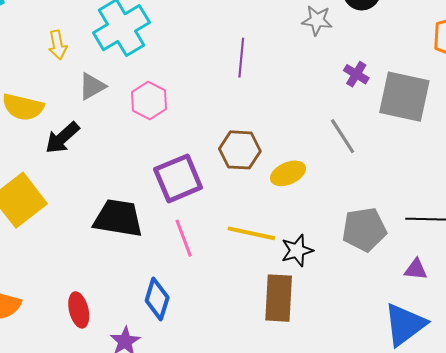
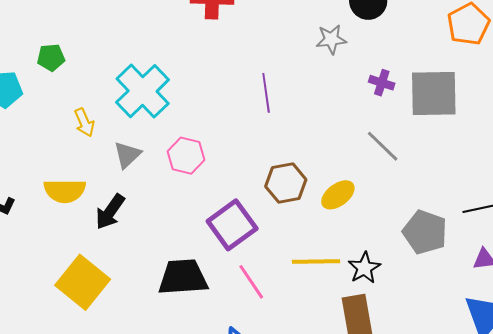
gray pentagon: (364, 230) -> (425, 232), turned -30

